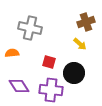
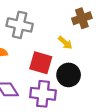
yellow arrow: (80, 44) -> (65, 43), moved
red square: (49, 62) -> (41, 63), size x1.5

